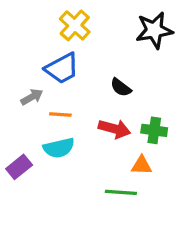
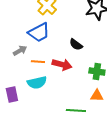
red arrow: (114, 129) -> (62, 65), moved
orange triangle: (141, 165) -> (97, 96), moved
purple rectangle: (19, 167) -> (12, 95), turned -63

